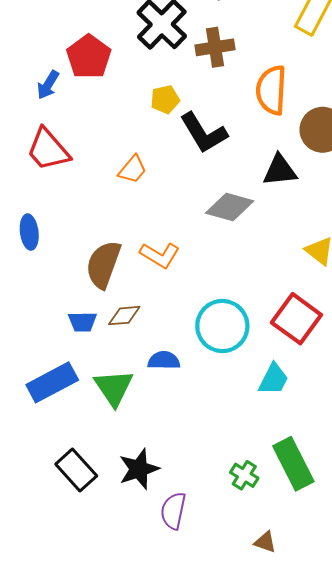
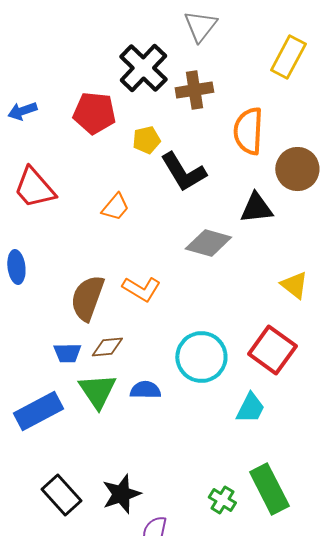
red pentagon: (89, 57) -> (94, 113), moved, turned -30
blue arrow: (48, 85) -> (22, 111), moved, turned 40
green triangle: (114, 388) -> (97, 391), moved

